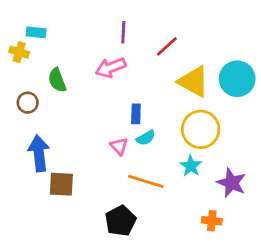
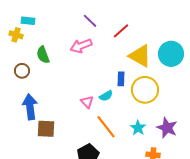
purple line: (123, 32) -> (90, 21), turned -49
blue rectangle: (136, 114) -> (121, 79), moved
cyan star: (191, 166) -> (138, 128), moved
orange line: (146, 181) -> (106, 127), turned 35

